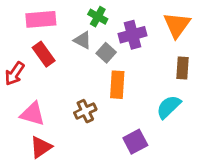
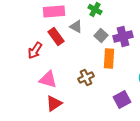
purple cross: (133, 35) -> (123, 36), moved
gray triangle: (83, 40) -> (76, 26), moved

